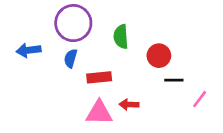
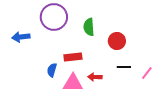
blue semicircle: (71, 58) -> (52, 70), moved
black line: (174, 80) -> (124, 67), moved

